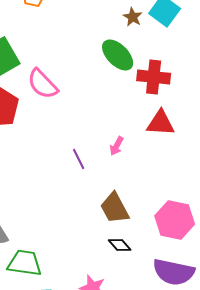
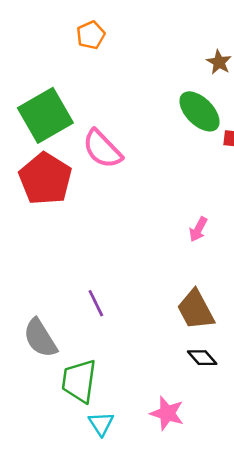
purple line: (79, 159) -> (96, 303), moved
green trapezoid: (25, 263) -> (79, 381), turned -90

